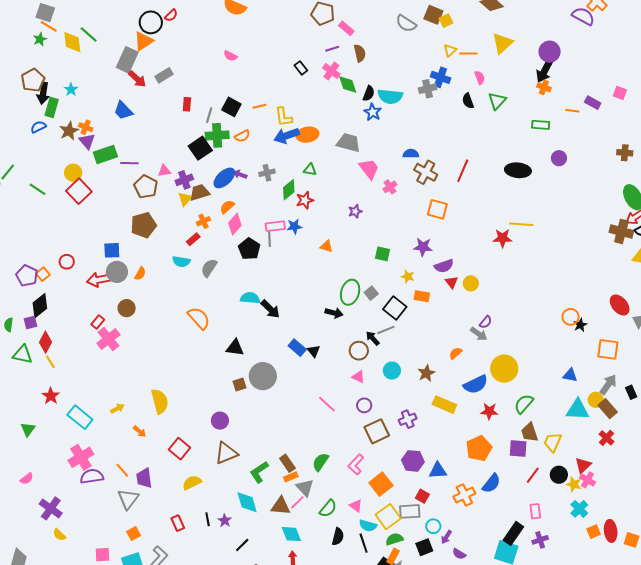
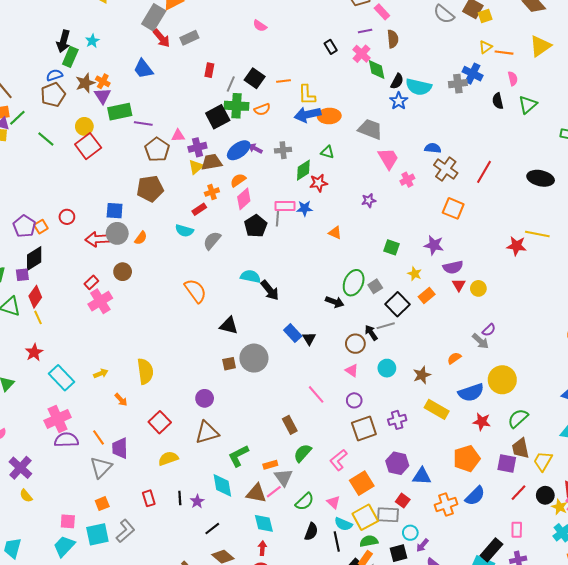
brown pentagon: (33, 80) -> (53, 95), moved
orange rectangle: (422, 296) -> (427, 296), turned -56
brown rectangle: (287, 463) -> (290, 425), moved

